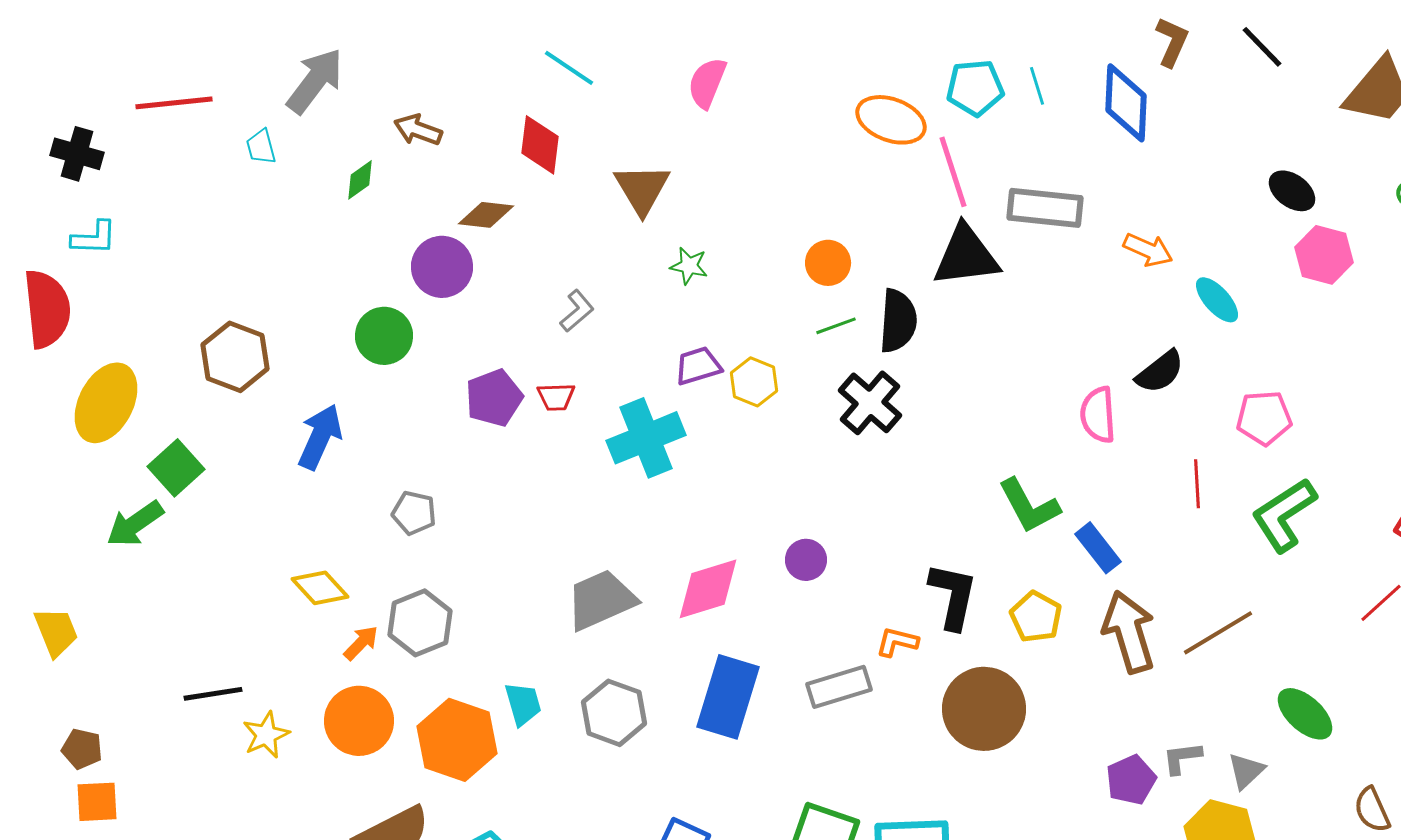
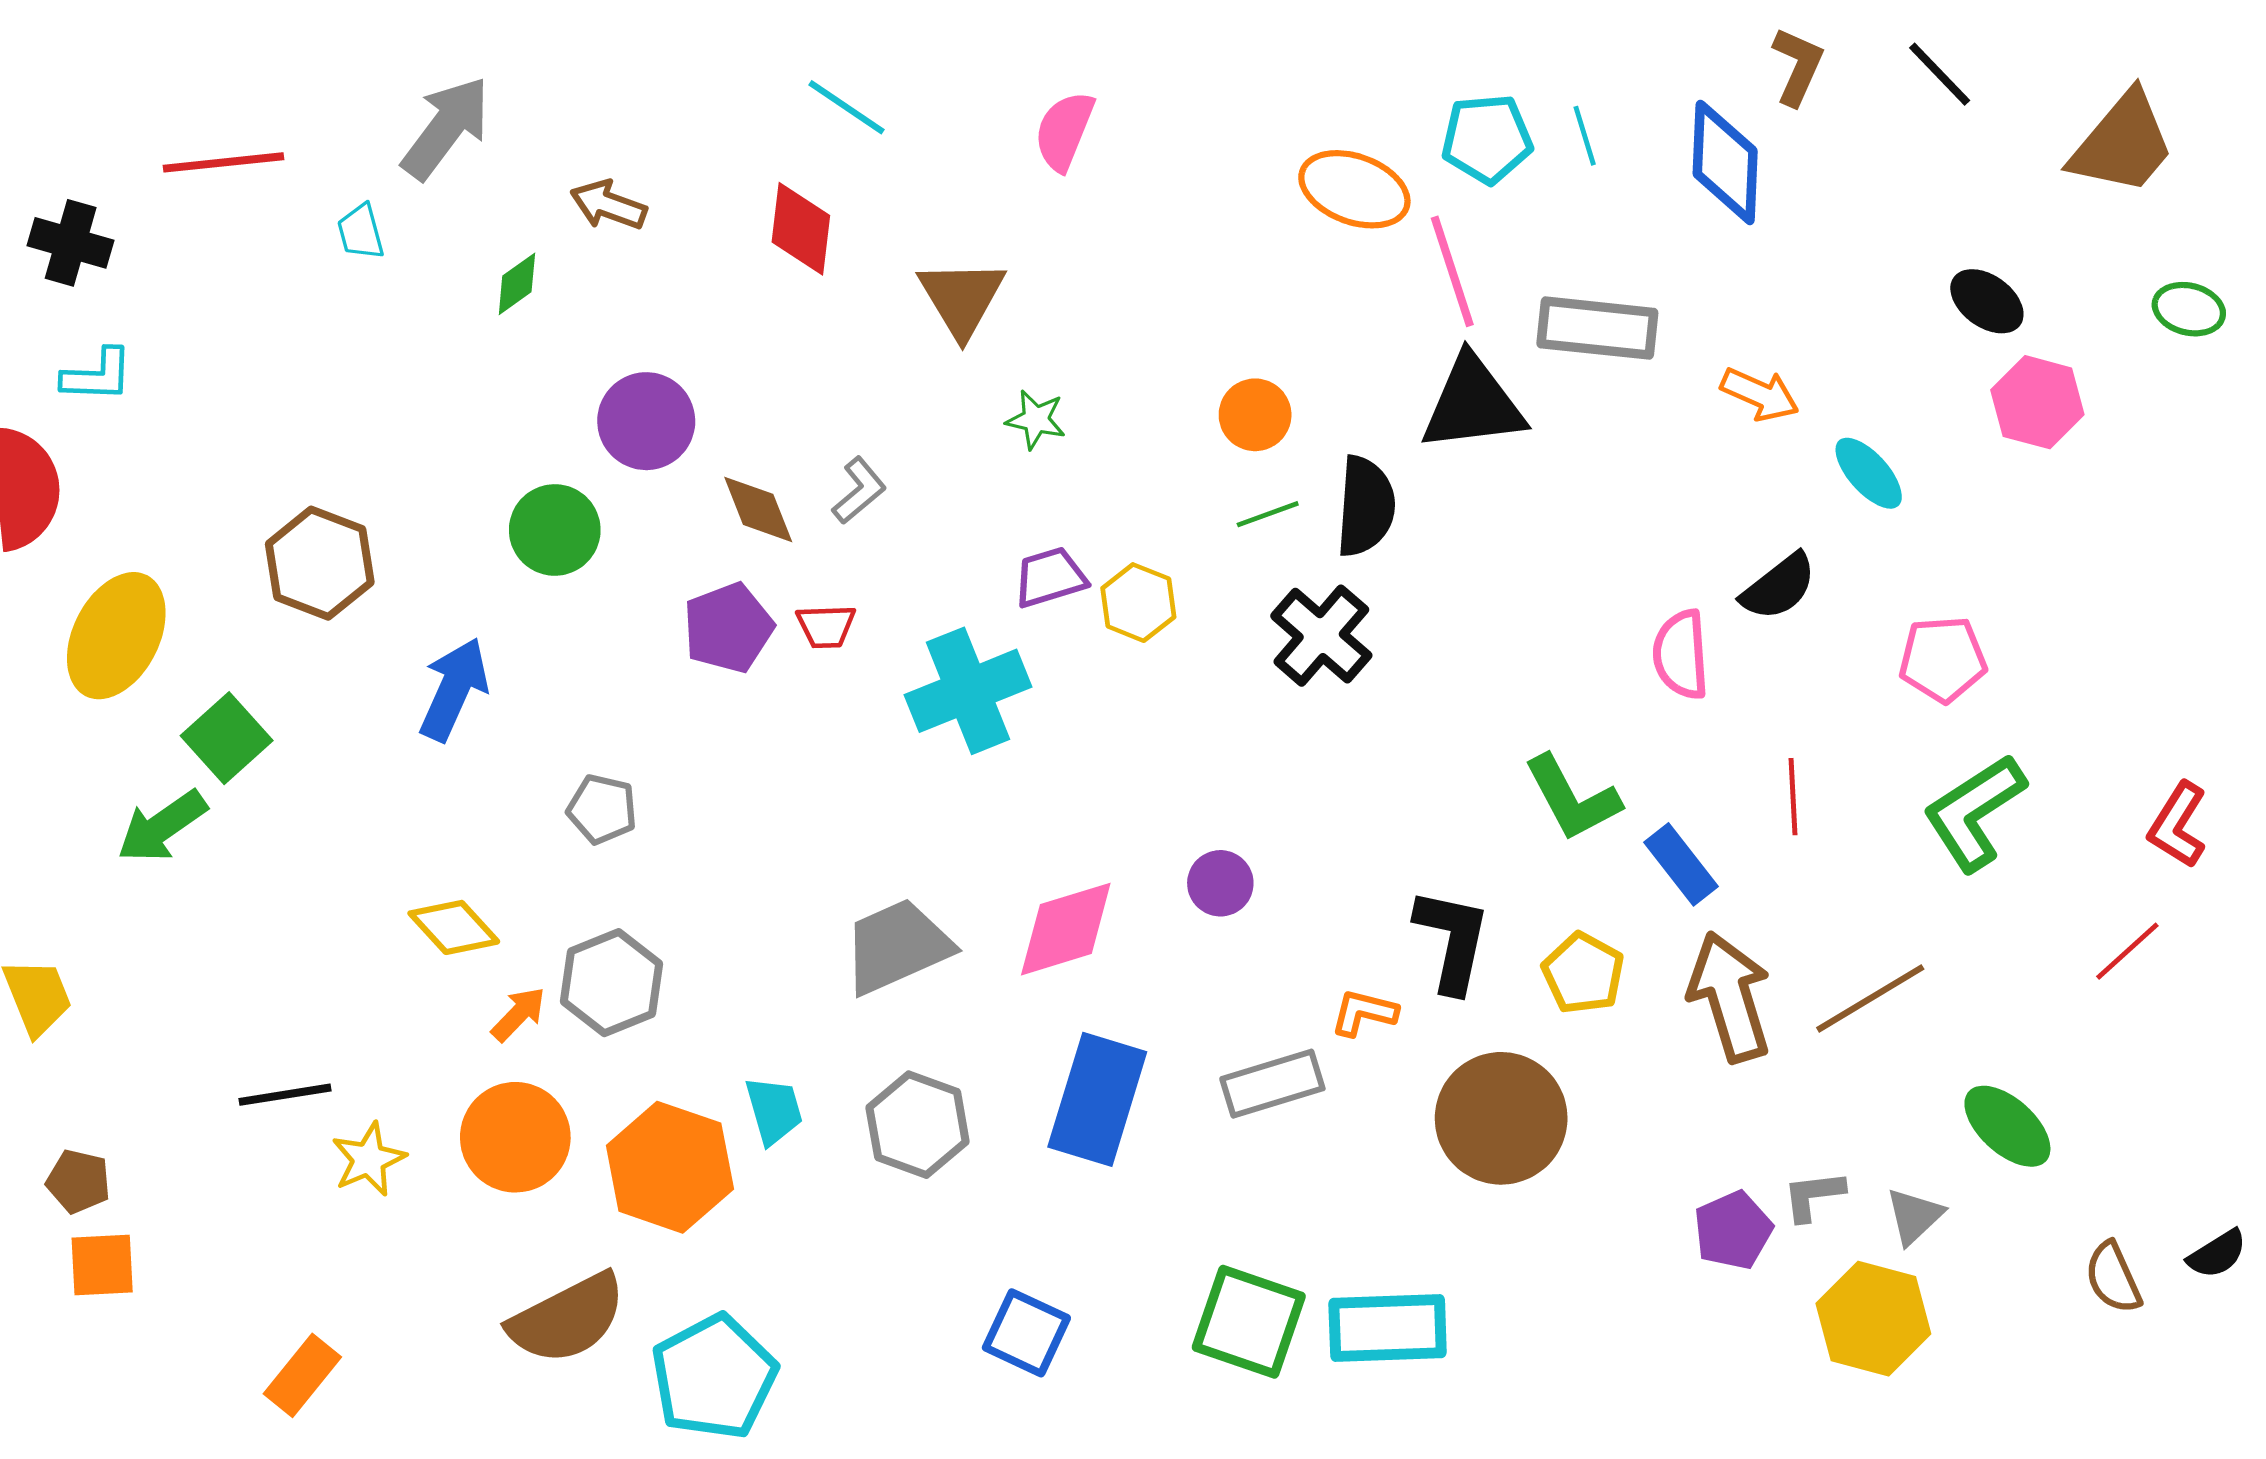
brown diamond: (486, 215) -> (758, 509), moved, turned 62
red line: (1197, 484) -> (1793, 797), moved

